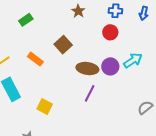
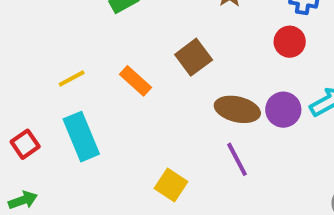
purple line: (90, 93) -> (237, 159), turned -60
yellow square: (45, 106) -> (171, 185), moved

